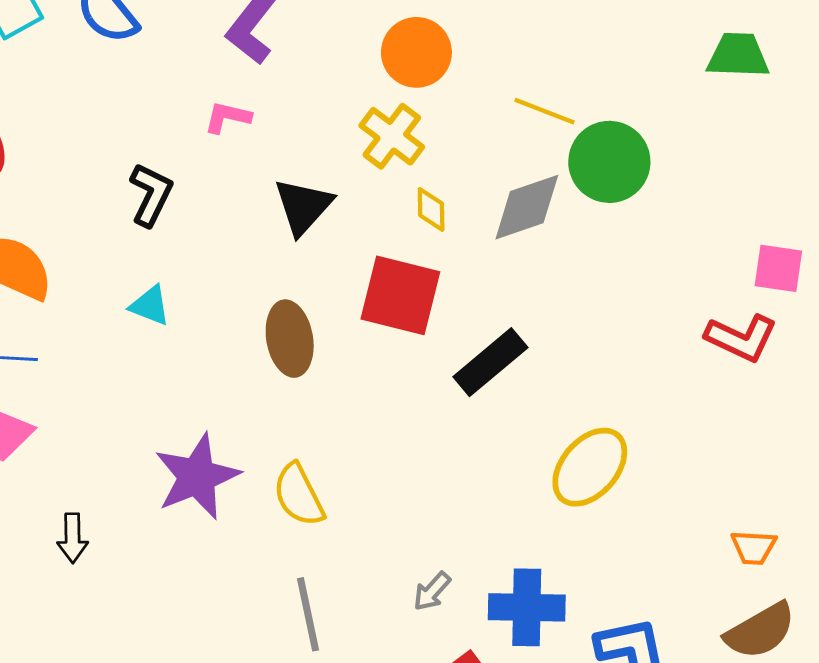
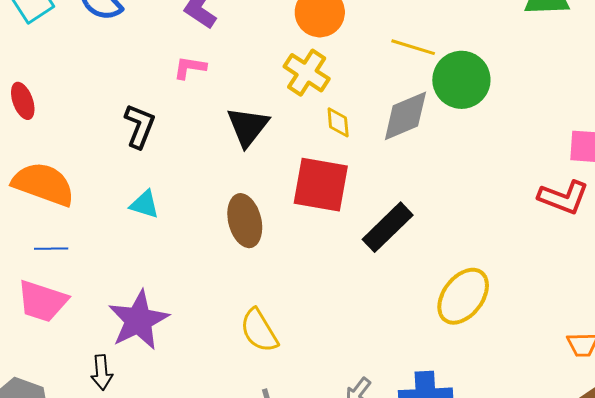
purple star: (197, 477) -> (138, 320), moved

